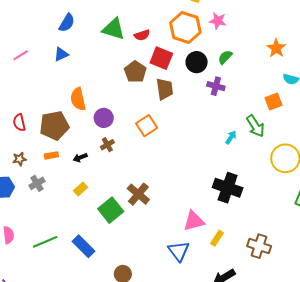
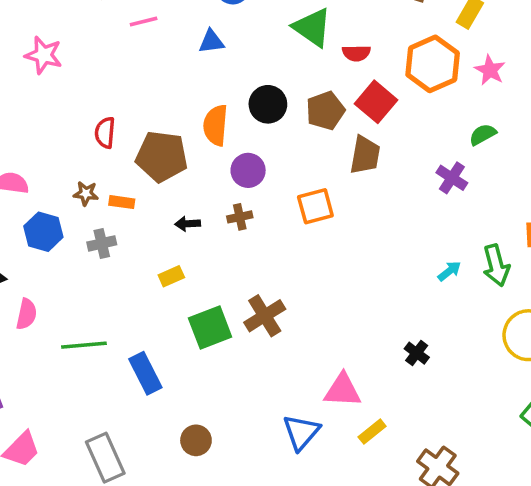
black circle: (197, 62) -> (268, 104), moved
orange rectangle: (51, 155) -> (122, 202), moved
black cross: (228, 188) -> (417, 353), size x0.5

